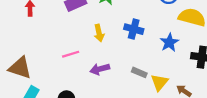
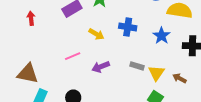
yellow arrow: (99, 33) -> (96, 34), turned -42

